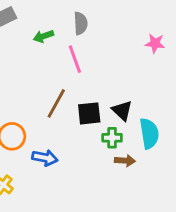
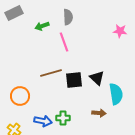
brown line: (56, 103) -> (51, 73), turned 45
green cross: (112, 138) -> (63, 118), moved
blue arrow: (45, 158) -> (43, 121), moved

